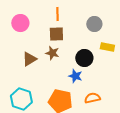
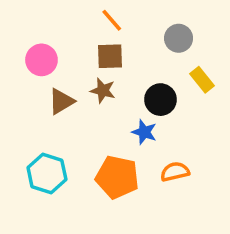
orange line: (57, 14) -> (112, 20), turned -40
pink circle: (20, 23) -> (41, 60), moved
yellow rectangle: (107, 47) -> (202, 80), turned 40

